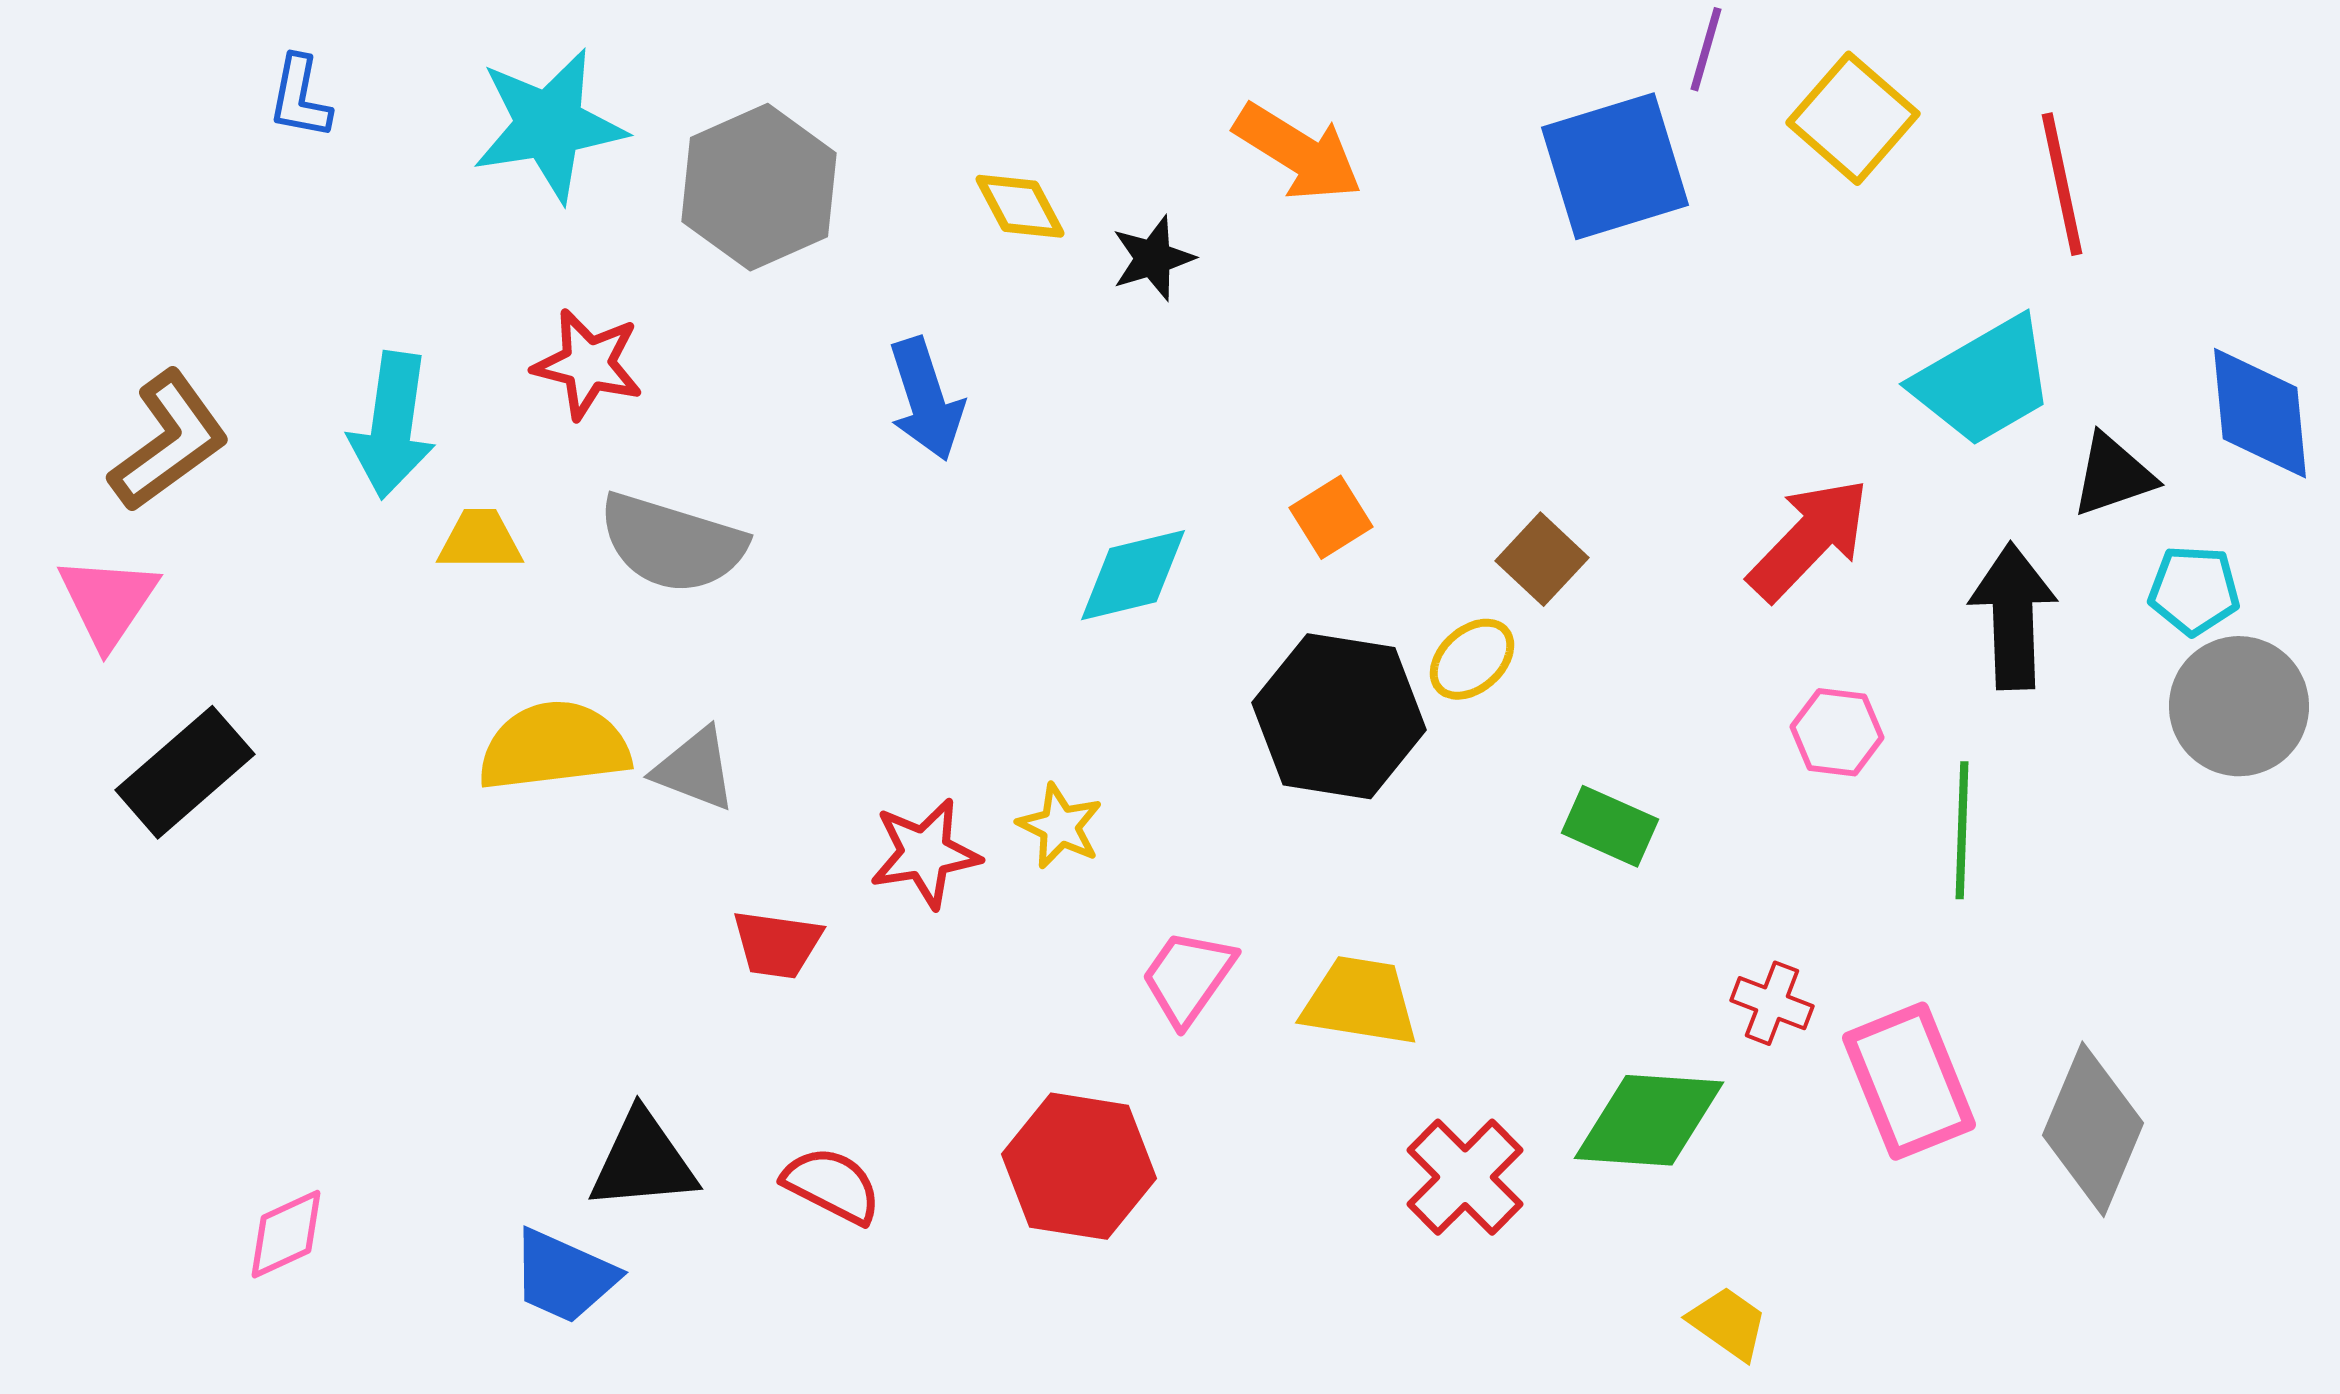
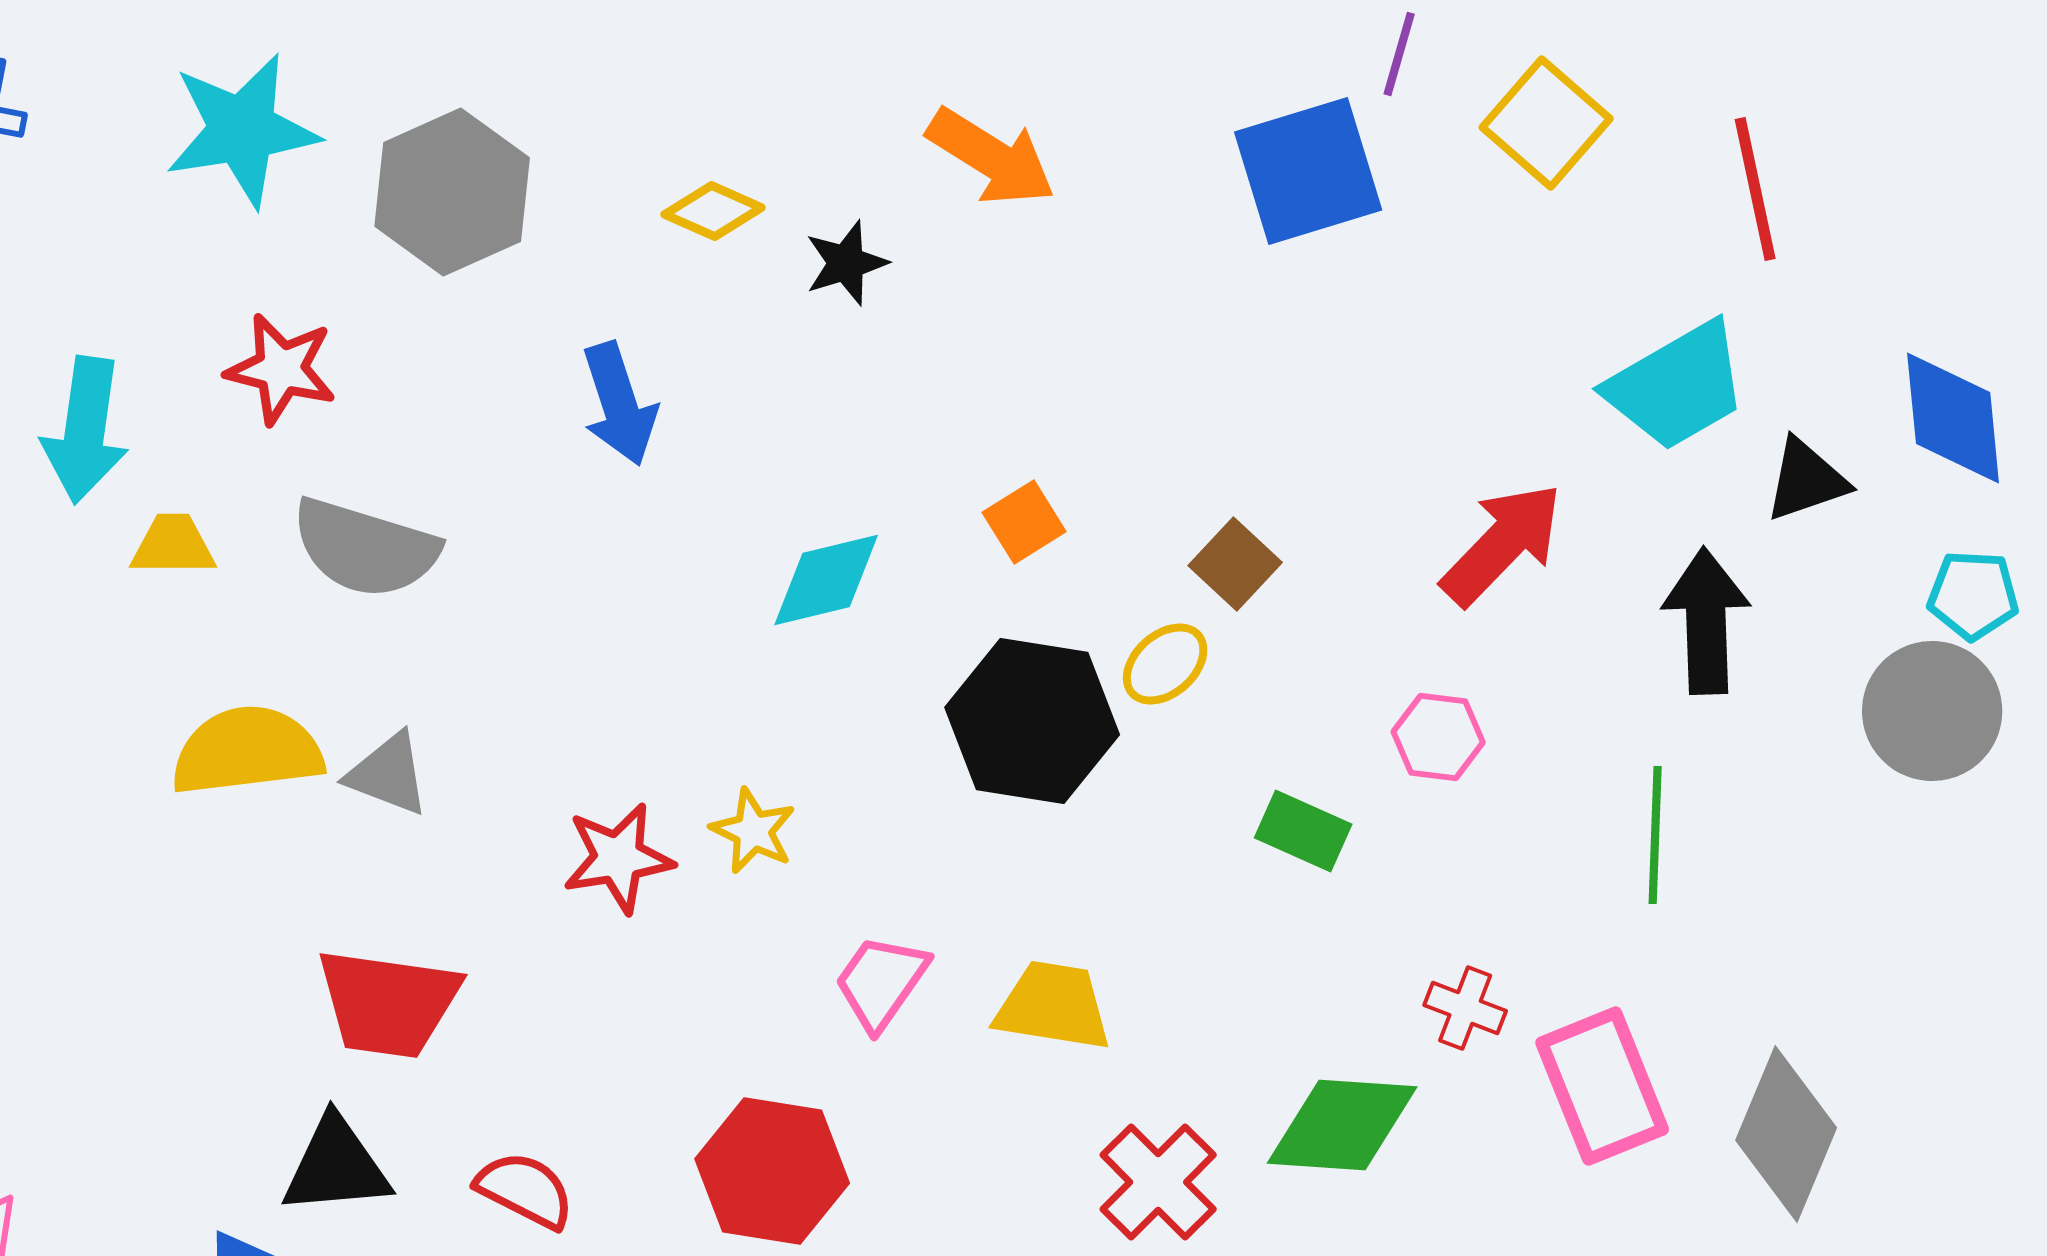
yellow diamond: (1020, 206) -> (713, 211), turned -38
cyan pentagon: (2194, 590) -> (1973, 595), moved
pink hexagon: (1837, 732) -> (1438, 737), moved
red trapezoid: (777, 944) -> (388, 1003), moved, size x1.6

